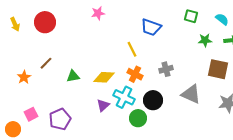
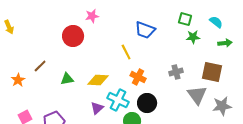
red circle: (45, 22) -> (73, 36), moved
green star: (205, 40) -> (193, 37), moved
gray cross: (166, 69) -> (176, 72), moved
orange cross: (135, 74) -> (138, 77), moved
gray triangle: (191, 94) -> (197, 95), moved, turned 30

